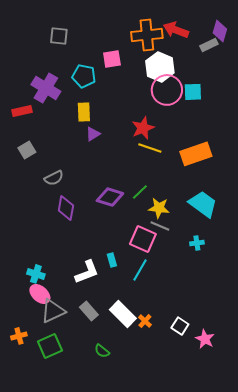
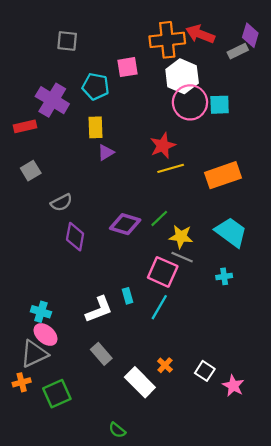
yellow line: (150, 148) -> (171, 168), turned -35
gray triangle: (53, 311) -> (34, 354), moved
white rectangle: (123, 314) -> (140, 382), moved
green semicircle: (102, 351) -> (117, 430), moved

